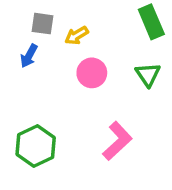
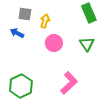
yellow arrow: (77, 35) -> (45, 21), turned 136
blue arrow: (29, 56) -> (17, 33), turned 88

